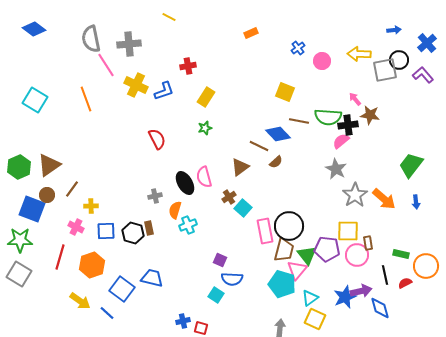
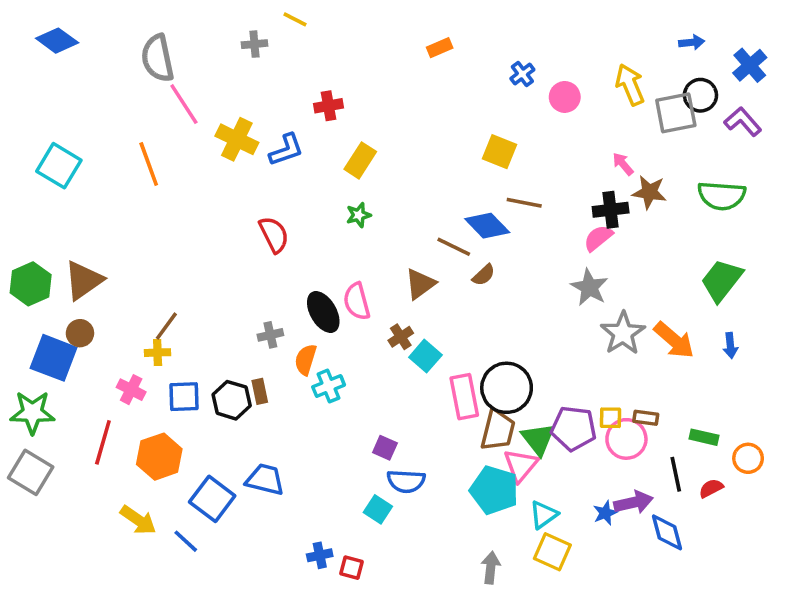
gray cross: (129, 44) -> (254, 44), moved, size x0.6
yellow arrow: (359, 54) -> (630, 85), turned 65
green semicircle: (328, 117) -> (722, 196), moved
brown line: (72, 189) -> (166, 326), moved
yellow square: (348, 231) -> (611, 418), moved, size x0.6
brown rectangle: (368, 243) -> (646, 418), turned -72
orange circle: (426, 266) -> (748, 458), size x0.7
blue star: (345, 297) -> (605, 513), size x0.6

